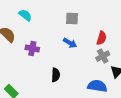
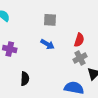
black semicircle: (56, 75) -> (25, 79), moved

